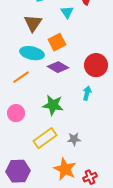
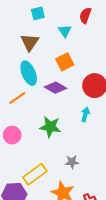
orange square: (57, 42) -> (65, 62), moved
cyan ellipse: (32, 53) -> (29, 73), turned 55
yellow rectangle: (45, 138) -> (35, 174), moved

